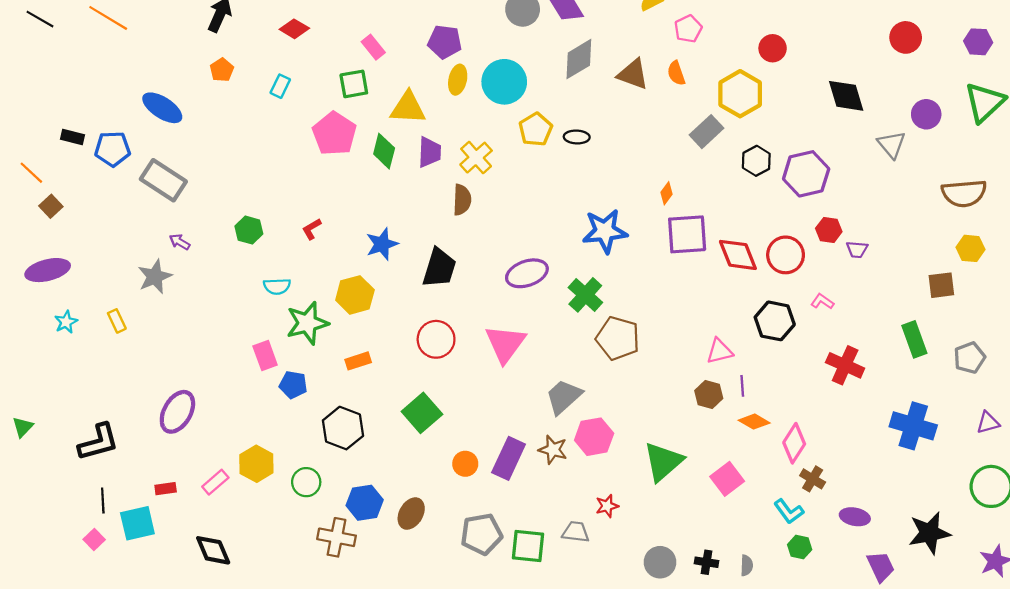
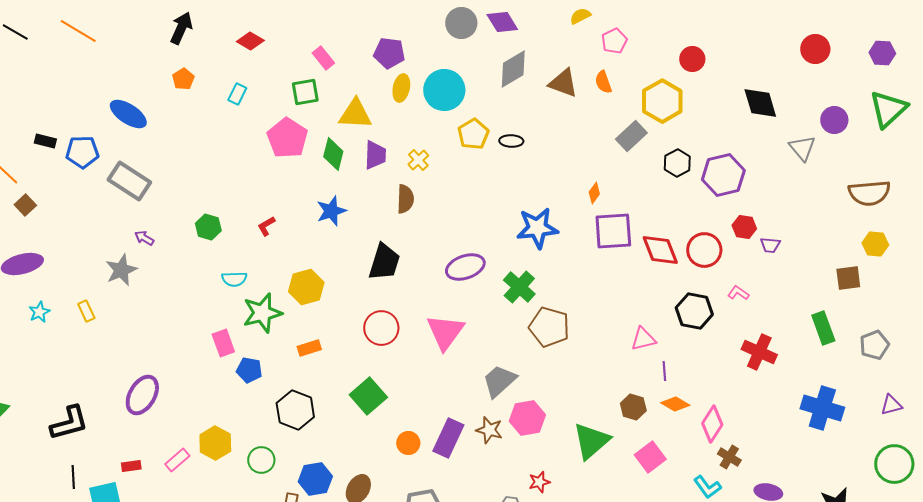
yellow cross: (476, 158) -> (418, 160), size x0.7
blue star: (382, 244) -> (331, 211), moved
brown hexagon: (709, 394) -> (633, 407), moved

